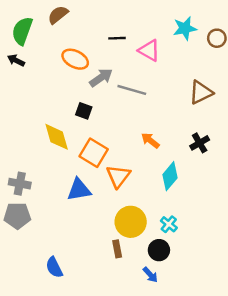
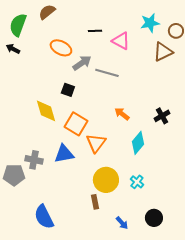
brown triangle: (201, 92) -> (163, 52), moved
gray cross: (20, 184) -> (34, 160), moved
black circle: (159, 250) -> (154, 218), moved
blue semicircle: (54, 267) -> (44, 217), size x1.4

